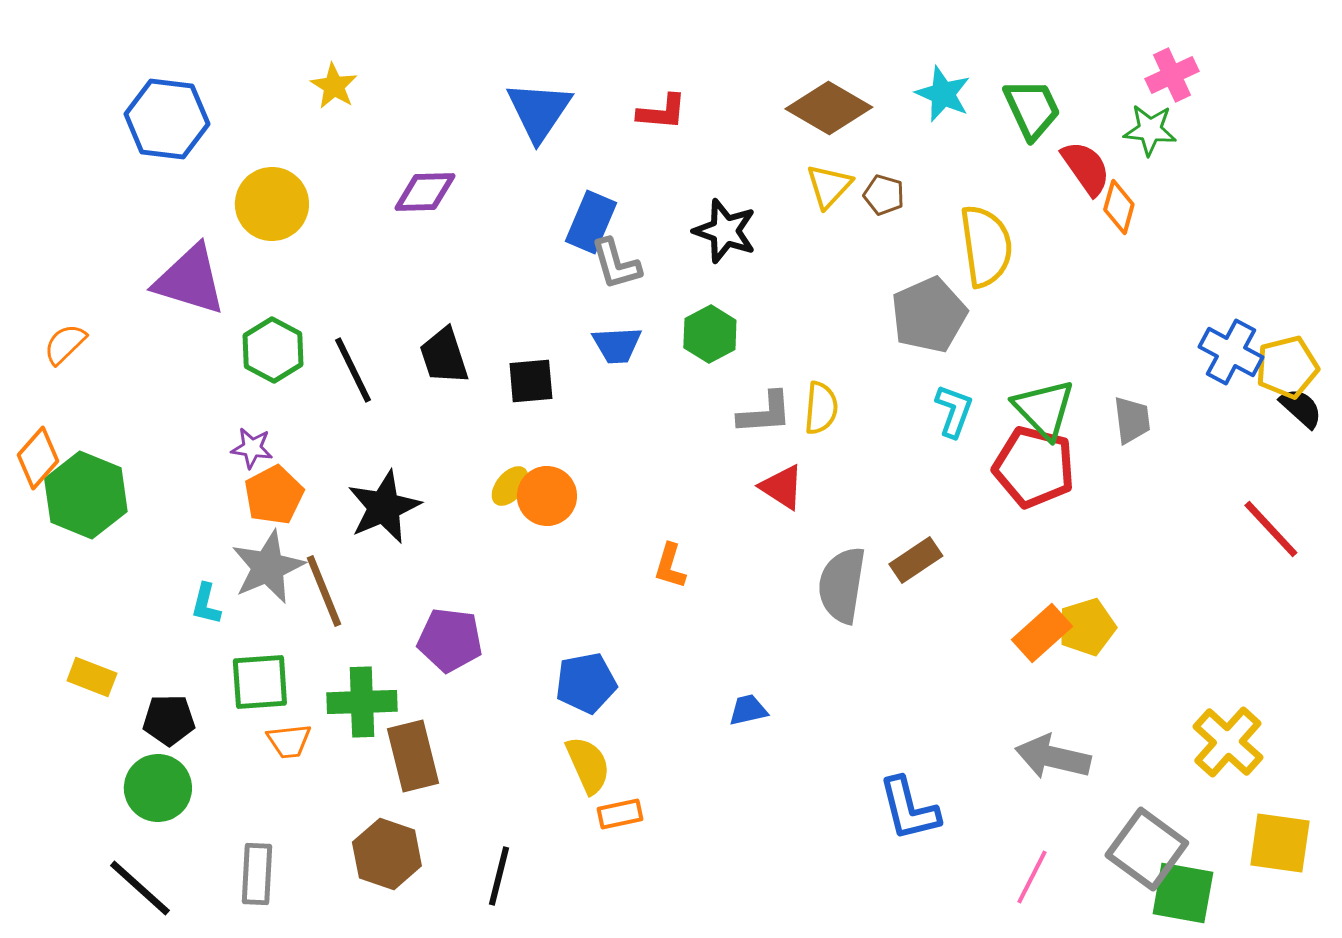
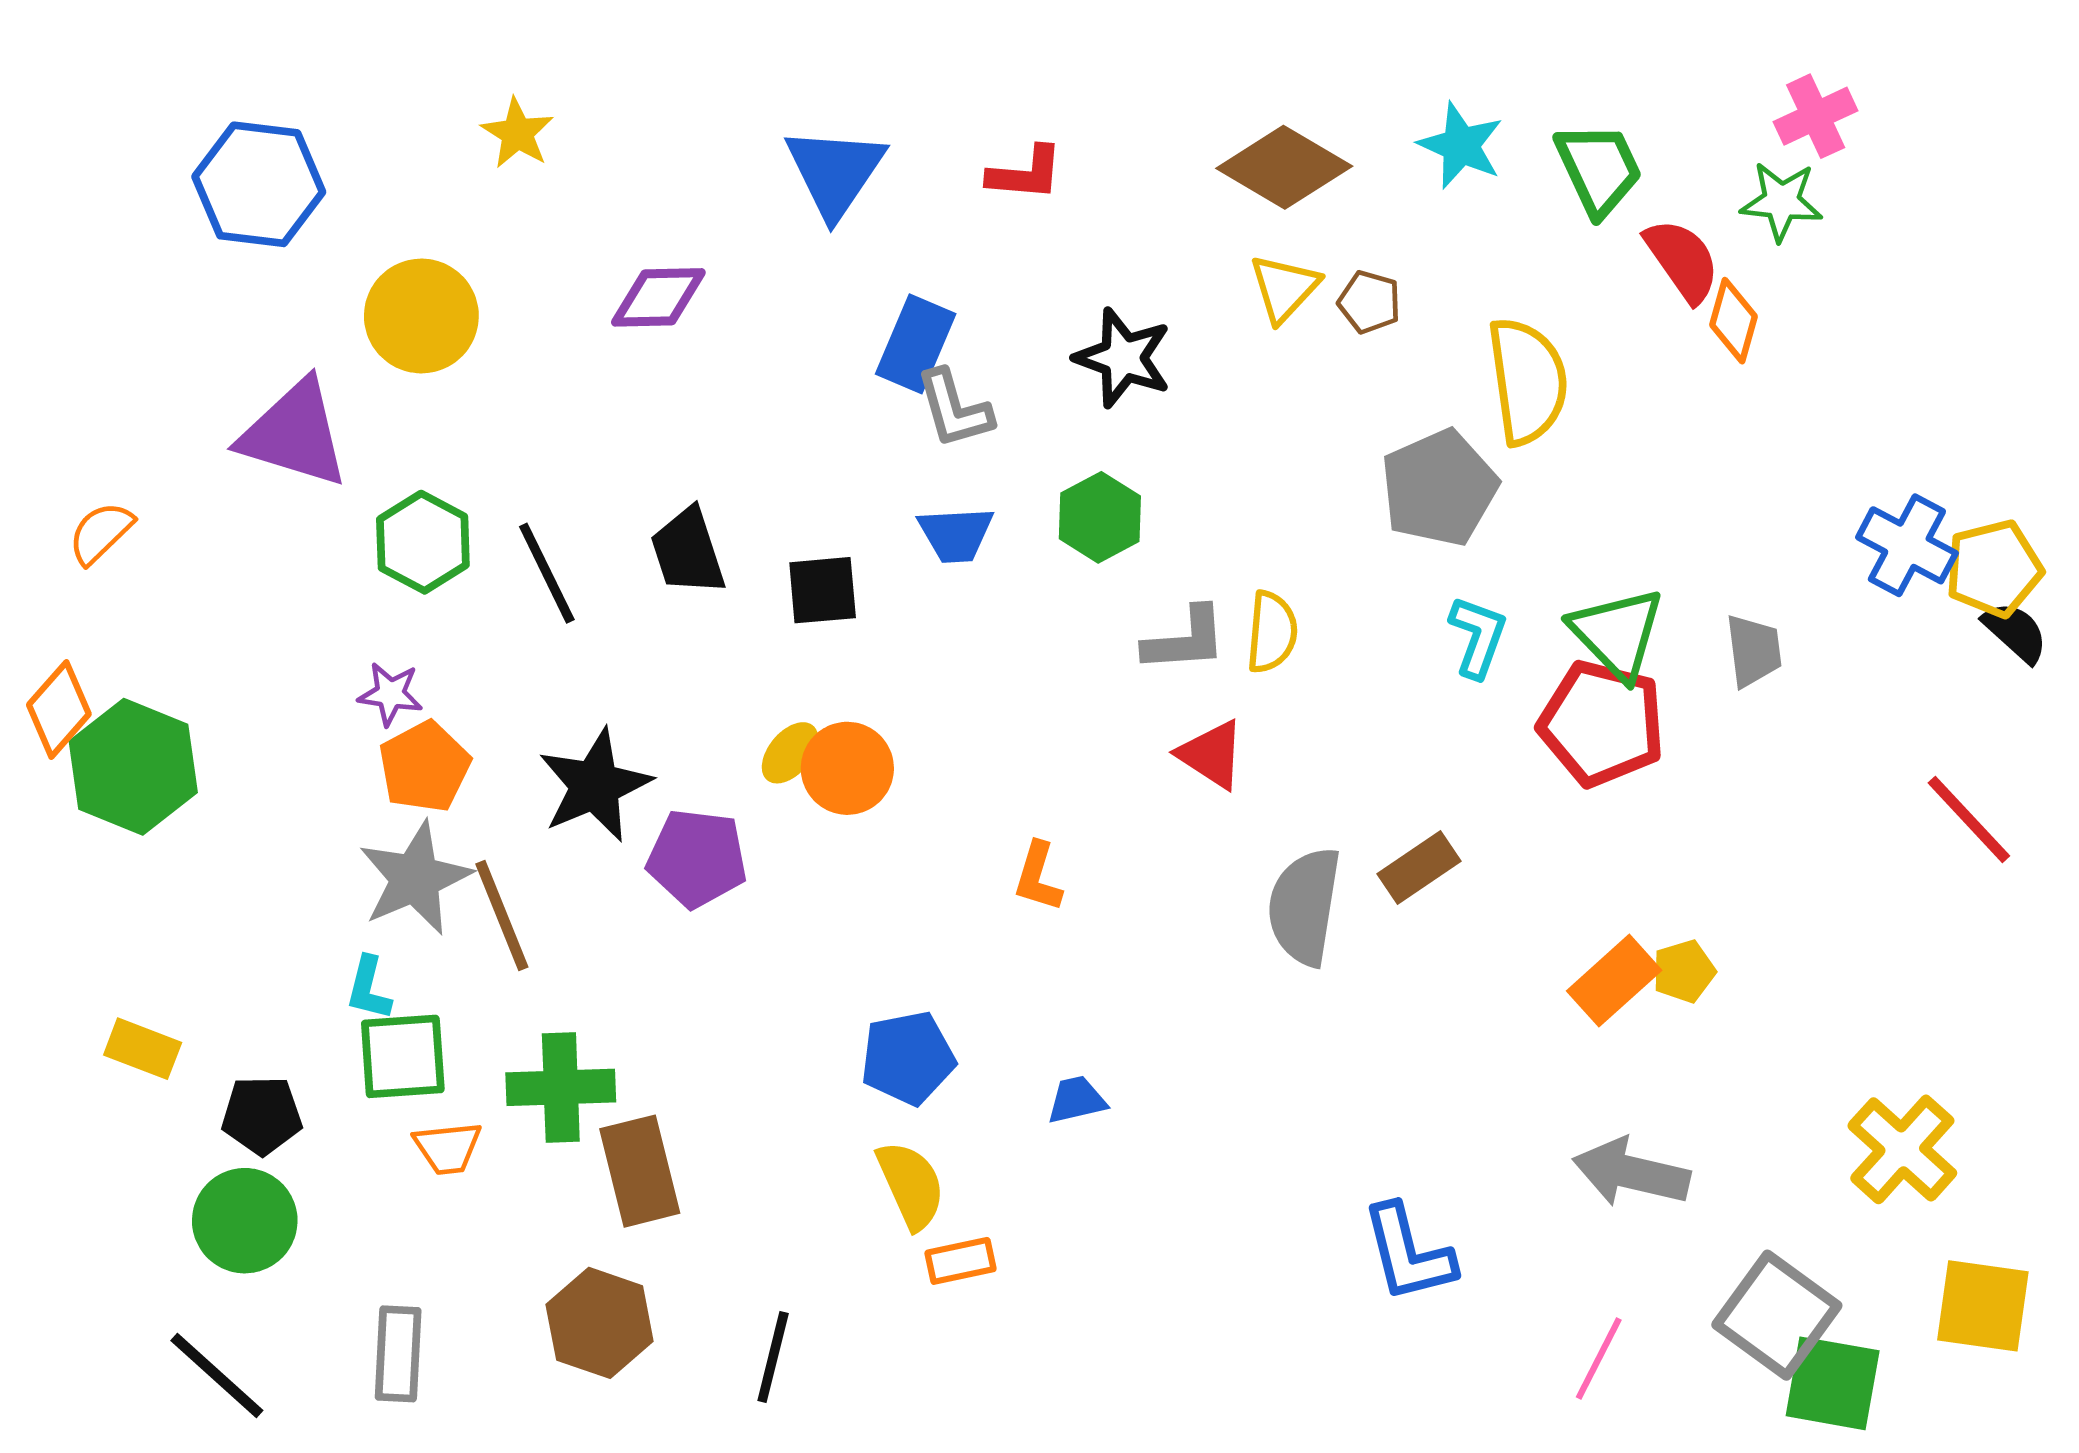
cyan L-shape: (206, 604) -> (369, 988), moved
yellow pentagon: (1087, 627) -> (1684, 971), size x0.7
purple pentagon: (450, 640) -> (697, 858), moved
blue trapezoid: (748, 710) -> (1077, 1100), moved

